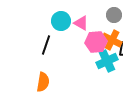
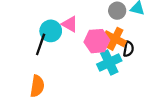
cyan circle: (61, 21) -> (51, 31), moved
pink triangle: (81, 23) -> (70, 24), moved

